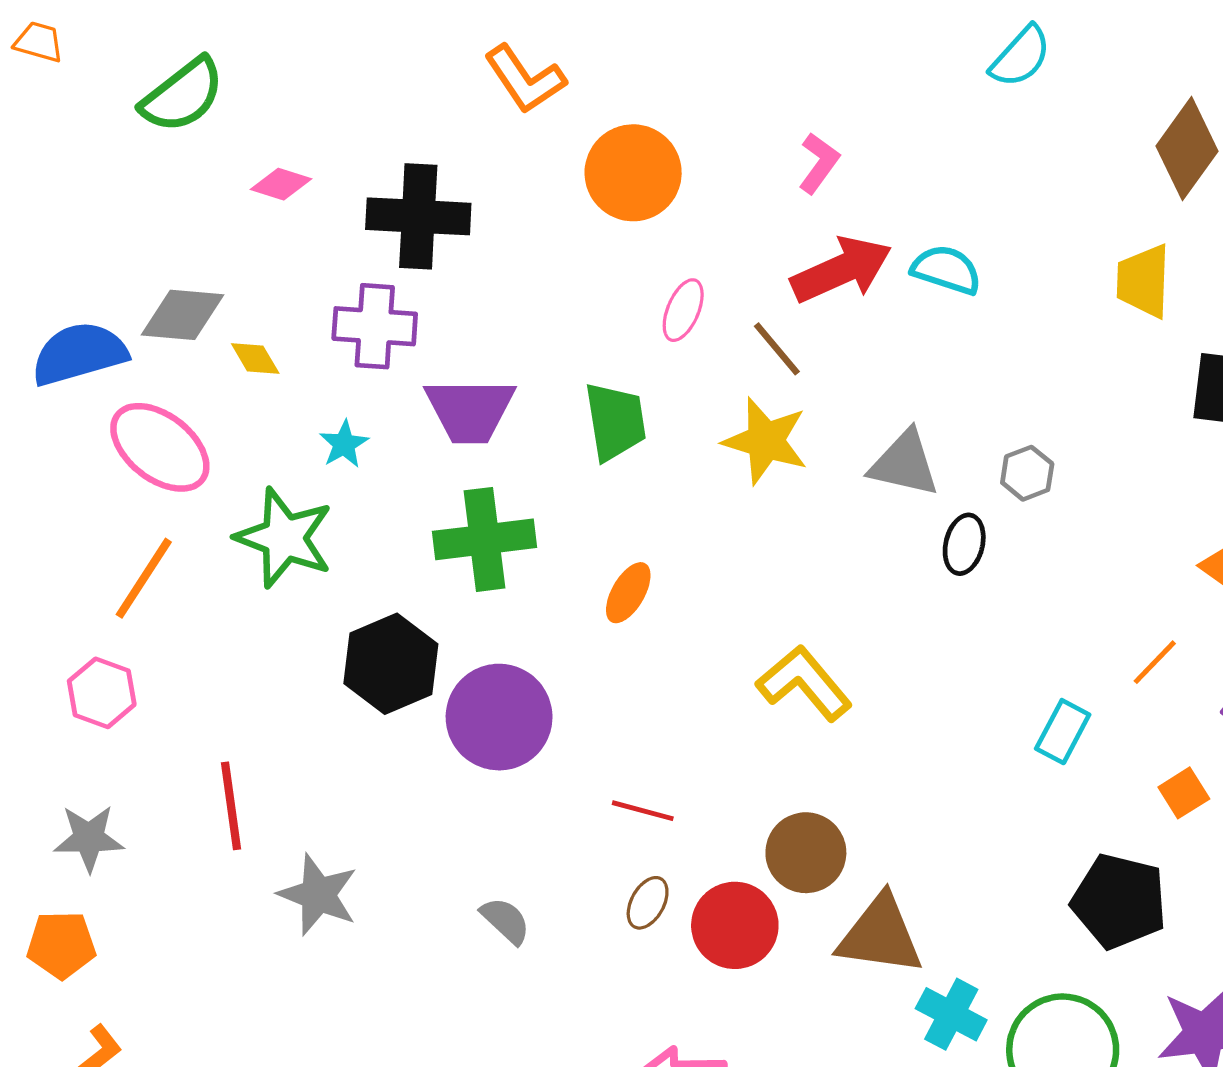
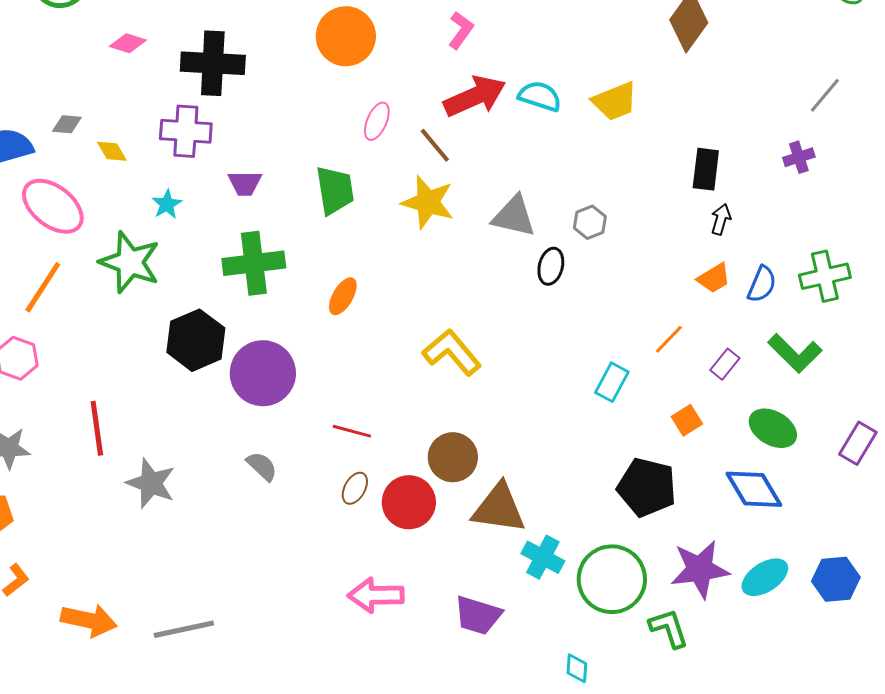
yellow trapezoid: (1143, 281) -> (615, 101), moved, turned -114
gray diamond: (182, 315) -> (67, 124), size x0.6
purple trapezoid: (470, 410) -> (245, 183), size x0.6
gray semicircle: (505, 921) -> (262, 466), moved

